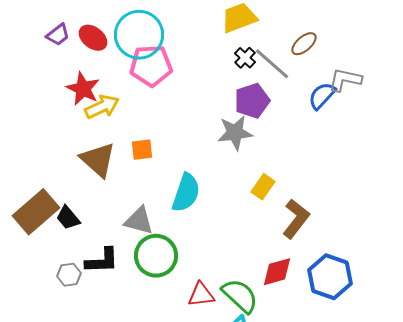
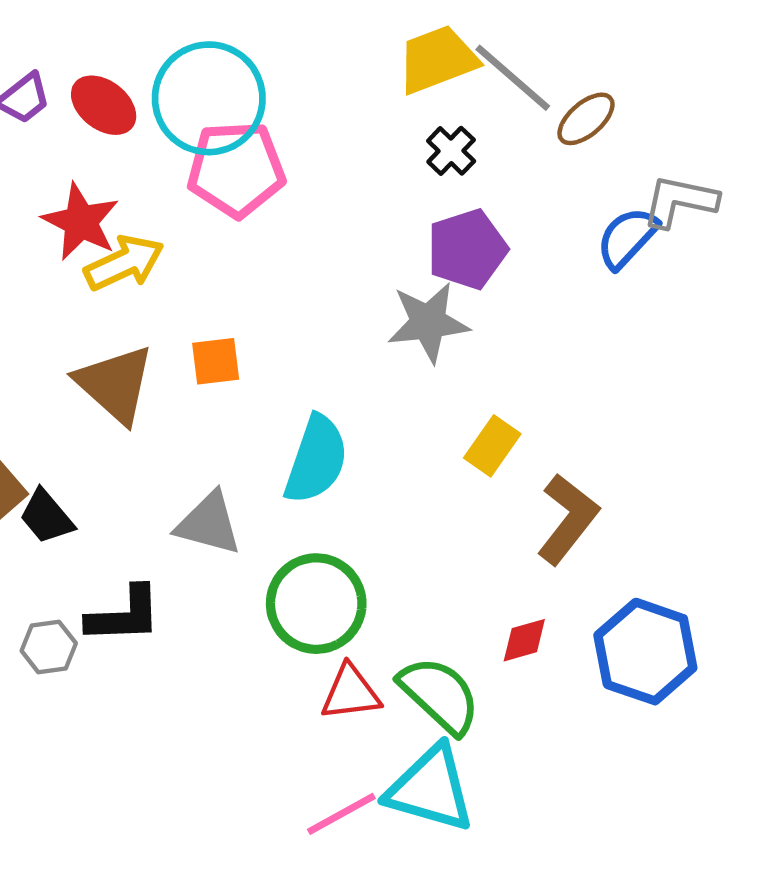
gray line: (272, 64) -> (513, 78), moved
green circle: (156, 256) -> (316, 604), moved
red diamond: (277, 272) -> (524, 640), size x0.7

